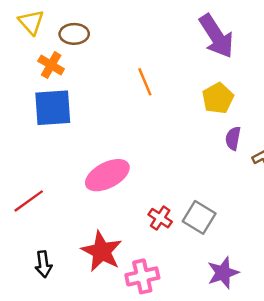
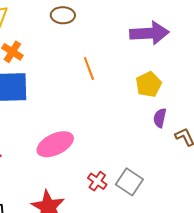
brown ellipse: (74, 34) -> (63, 15), moved
purple arrow: (216, 36) -> (149, 33), turned -63

